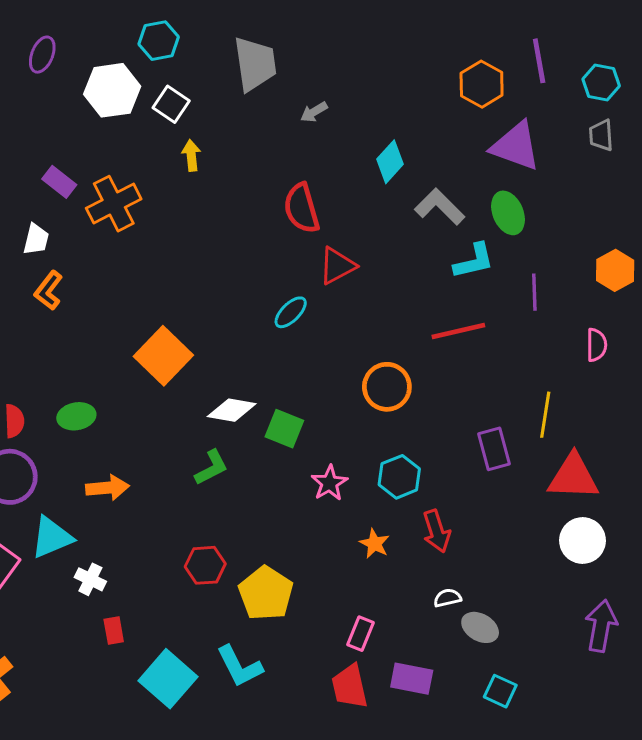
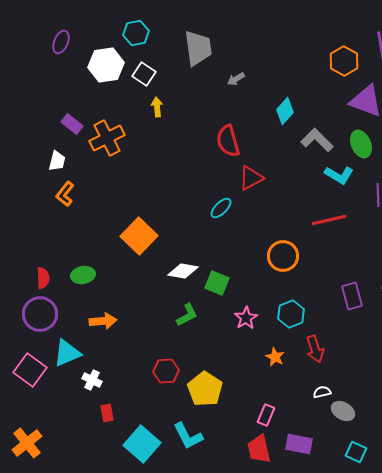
cyan L-shape: (474, 261) -> (339, 175), turned 44
green L-shape: (211, 468) -> (187, 315), moved

